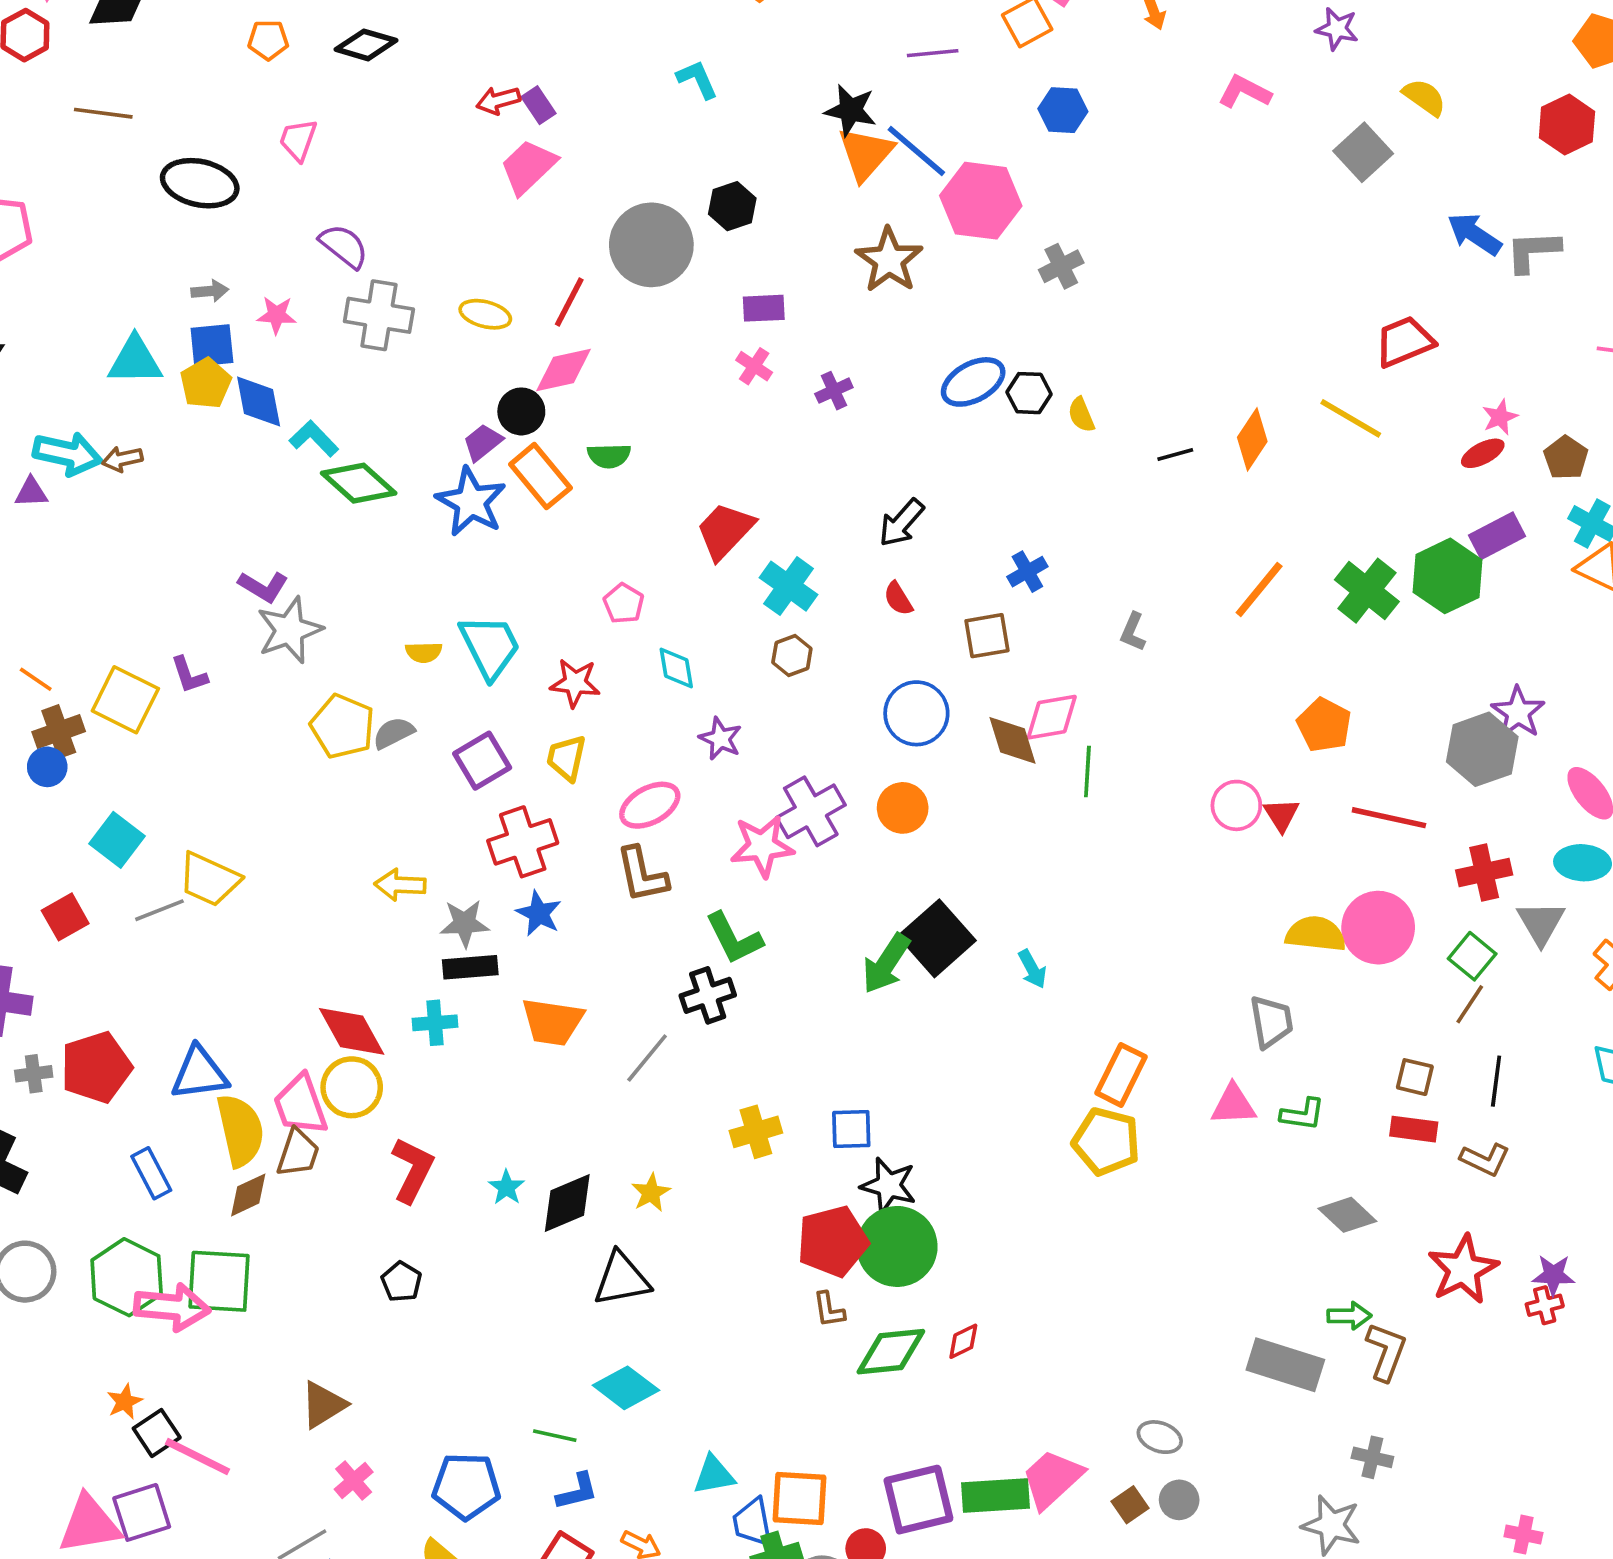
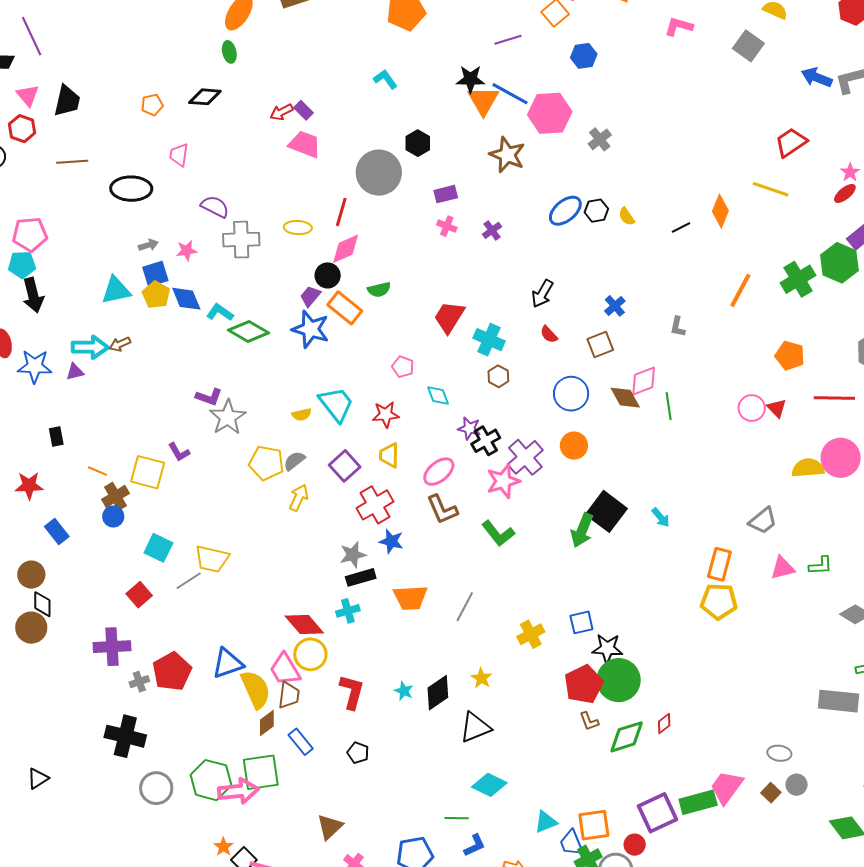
pink trapezoid: (528, 167) -> (305, 144), turned 76
green cross: (1367, 591) -> (798, 279), turned 32
yellow arrow: (400, 885) -> (299, 498), moved, turned 124
black cross: (708, 995) -> (486, 441), moved
gray trapezoid: (1271, 1022) -> (763, 521), moved, turned 72
blue rectangle: (151, 1173) -> (301, 742), moved

